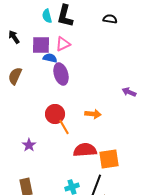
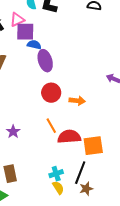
pink triangle: (63, 44) -> (17, 20), moved
red circle: (55, 114) -> (51, 93), moved
orange line: (64, 127) -> (51, 126), moved

